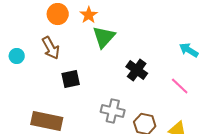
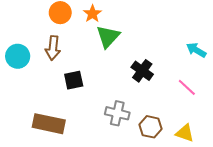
brown arrow: (51, 48) -> (53, 48), turned 35
cyan circle: (17, 56) -> (18, 56), size x1.5

